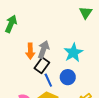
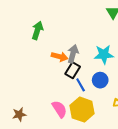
orange arrow: (30, 51) -> (60, 57), turned -70
cyan star: (73, 53) -> (104, 54), turned 30

